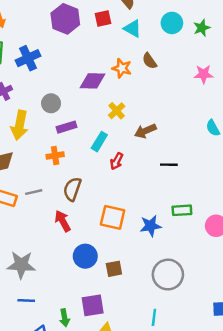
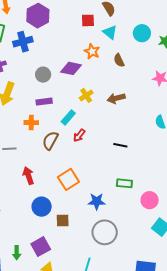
purple hexagon: (65, 19) -> (38, 16), moved
orange star: (122, 68) -> (92, 51), moved
gray circle: (51, 103) -> (43, 75), moved
brown arrow: (145, 131) -> (116, 98), moved
brown semicircle: (72, 189) -> (50, 141), moved
orange square: (113, 217) -> (68, 179), turned 35
blue star: (151, 226) -> (97, 201), moved
purple square: (93, 305) -> (41, 247), turned -30

